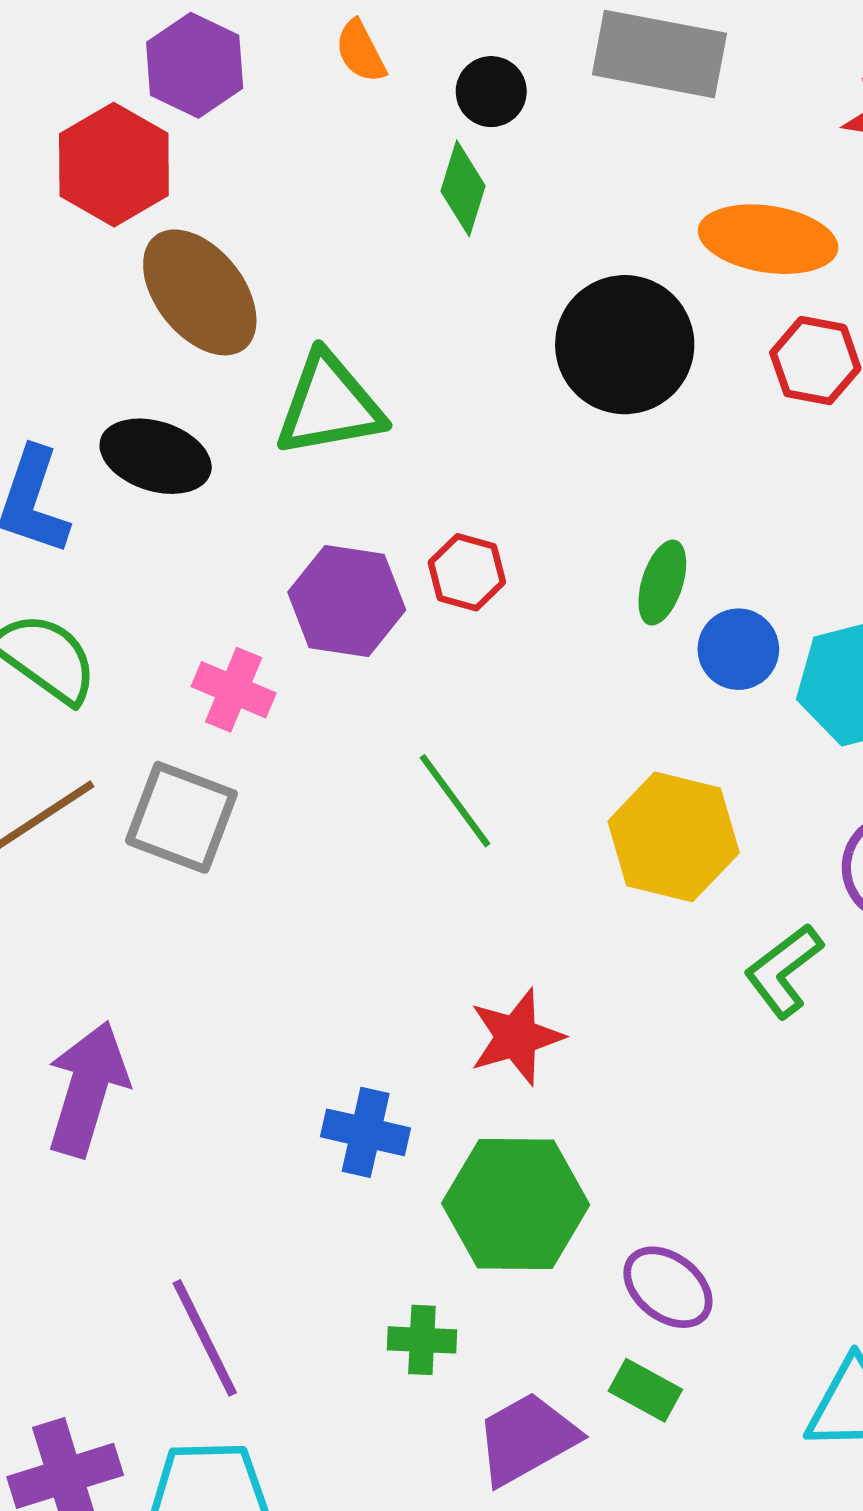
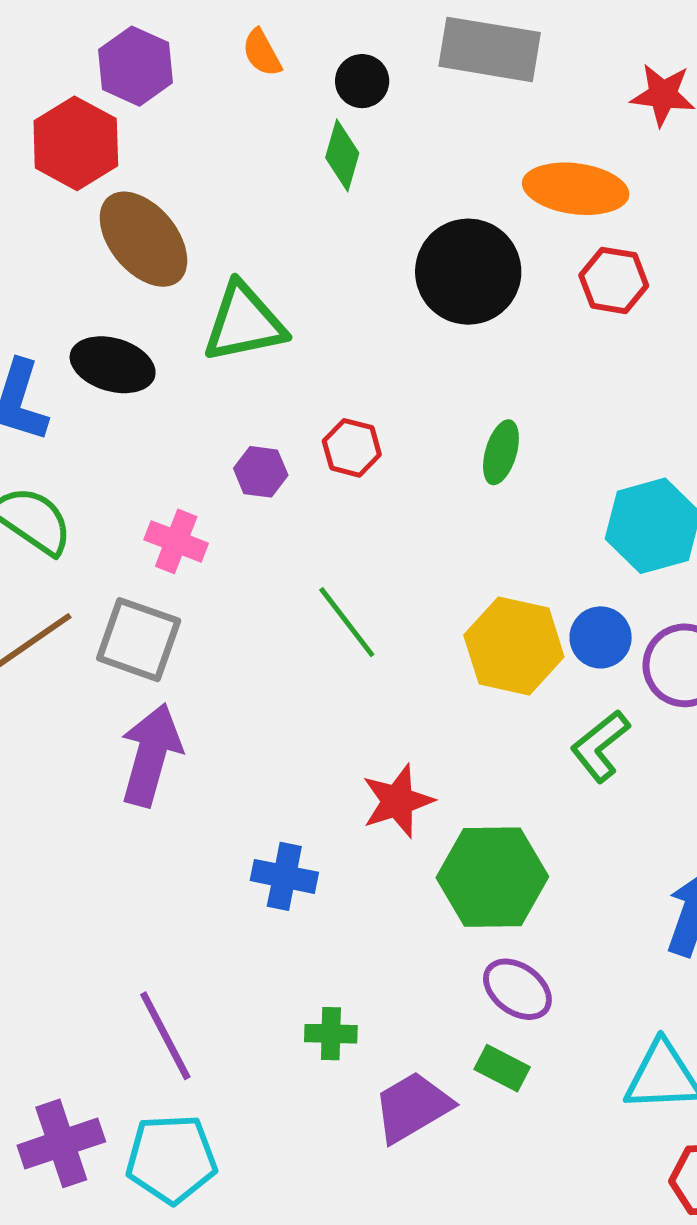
purple hexagon: (347, 601) -> (261, 472), size x0.6
blue circle: (738, 649) -> (601, 637), moved
purple arrow: (87, 1089) -> (151, 755), moved
green hexagon: (516, 1204) -> (492, 877), moved

